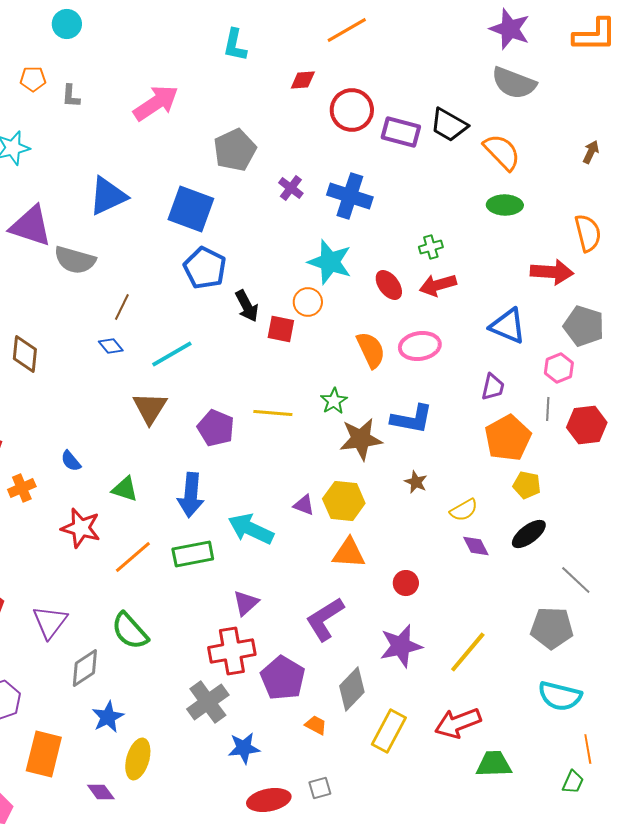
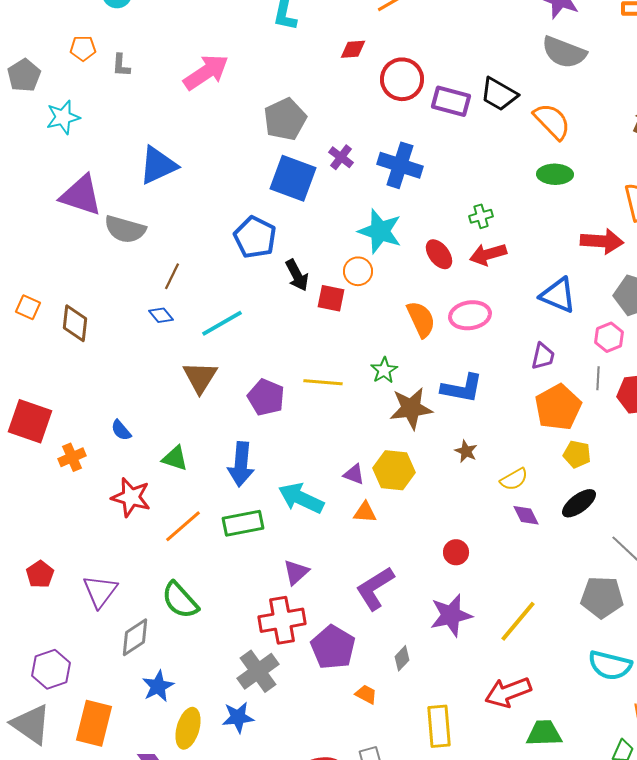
blue square: (191, 209) -> (293, 178), moved
orange triangle: (349, 553) -> (365, 512), moved, size x0.7
gray diamond: (352, 689) -> (402, 658), size x0.6
yellow rectangle: (389, 731) -> (439, 726), moved, turned -33
blue star: (244, 748) -> (238, 717), moved

